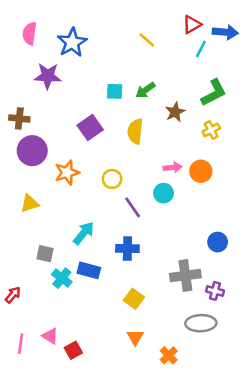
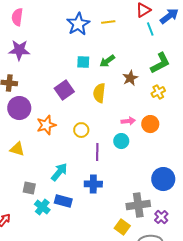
blue arrow: (225, 32) -> (169, 16), turned -42
yellow line: (147, 40) -> (108, 22), turned -48
blue star: (72, 42) -> (78, 24), moved
cyan line: (201, 49) -> (150, 29), turned -48
purple star: (48, 76) -> (19, 50), moved
yellow triangle: (30, 203) -> (17, 149), turned 35
purple line: (133, 207) -> (97, 152), turned 36
blue circle: (218, 242) -> (163, 179), size x1.5
purple cross: (215, 291) -> (161, 217), turned 32
yellow square: (134, 299) -> (122, 227), moved

